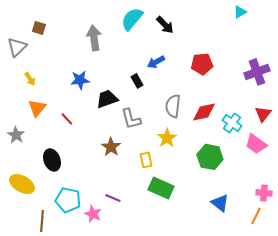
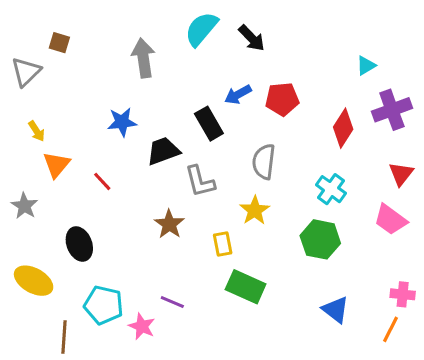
cyan triangle: (240, 12) -> (366, 66), moved
red pentagon: (202, 64) -> (282, 99), moved
yellow arrow: (30, 79) -> (37, 131), moved
black rectangle: (137, 81) -> (209, 124), size x1.5
red diamond: (204, 112) -> (343, 128), moved, turned -45
cyan cross: (232, 123) -> (331, 189), moved

